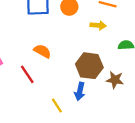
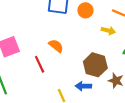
blue arrow: (80, 91) -> (83, 86), turned 70

